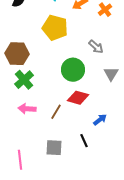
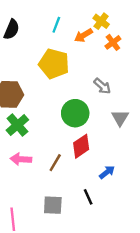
red diamond: (78, 98) -> (81, 146), turned -50

